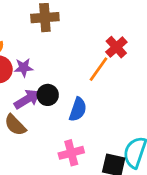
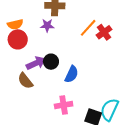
purple star: (24, 68) -> (47, 25), moved
orange line: (98, 69) -> (88, 28), moved

